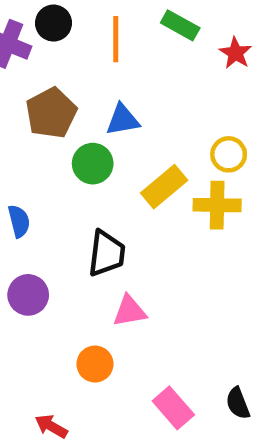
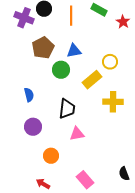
yellow circle: (229, 154) -> (110, 62), moved
yellow cross: (217, 205) -> (113, 102), moved
orange circle: (95, 364) -> (51, 156), moved
pink rectangle: (173, 408) -> (85, 180), moved

